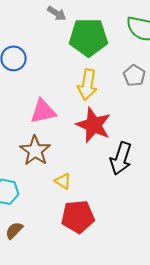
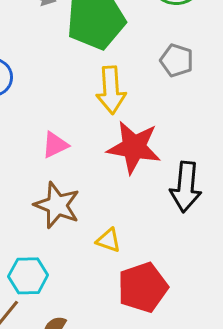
pink triangle: (43, 111) -> (55, 145), size x0.7

